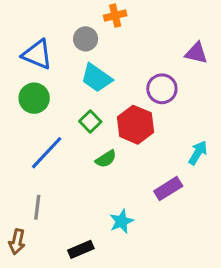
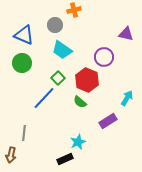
blue line: (47, 153) -> (44, 98), moved
green semicircle: (106, 159) -> (80, 102), moved, turned 72
black rectangle: (81, 249) -> (65, 159), moved

